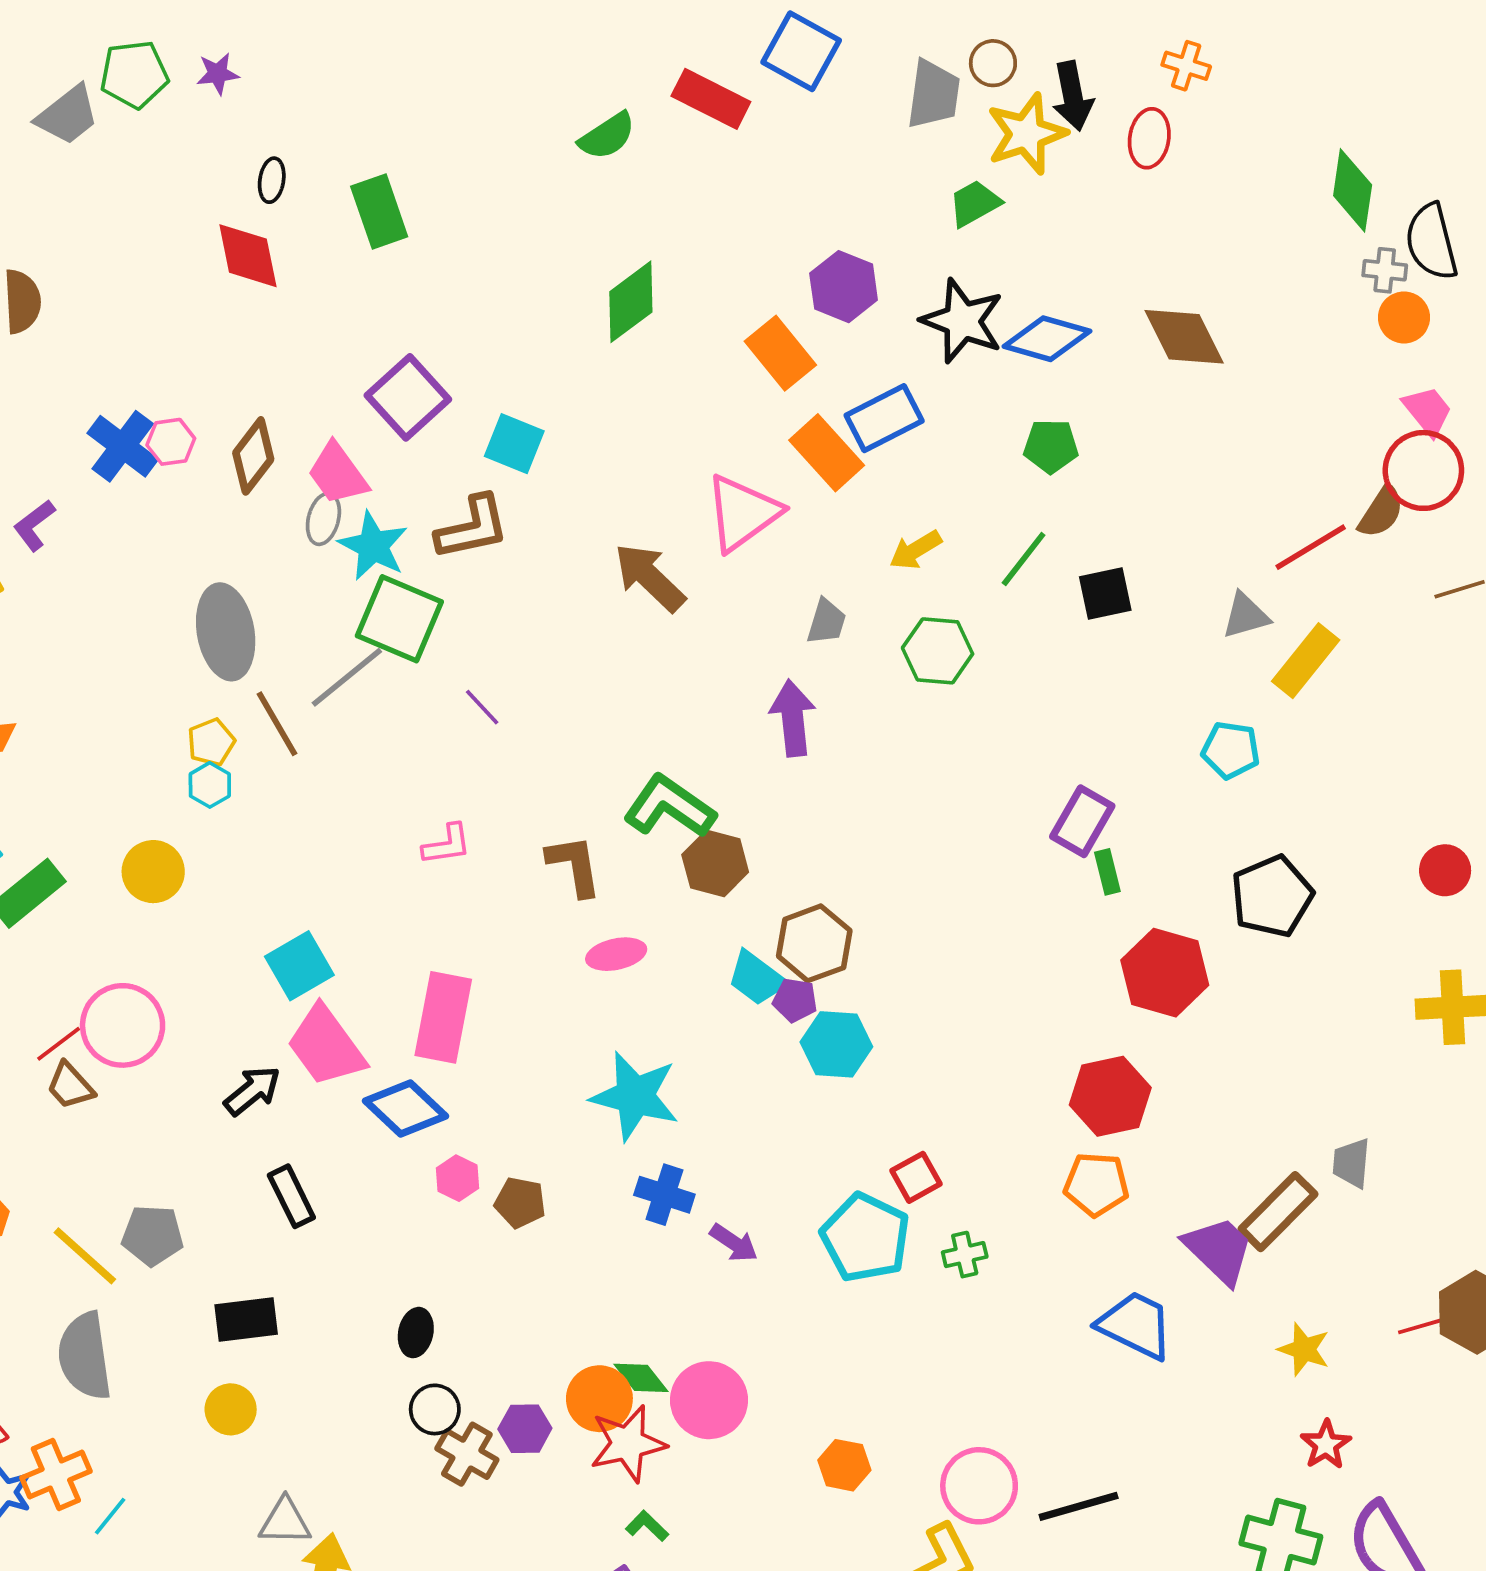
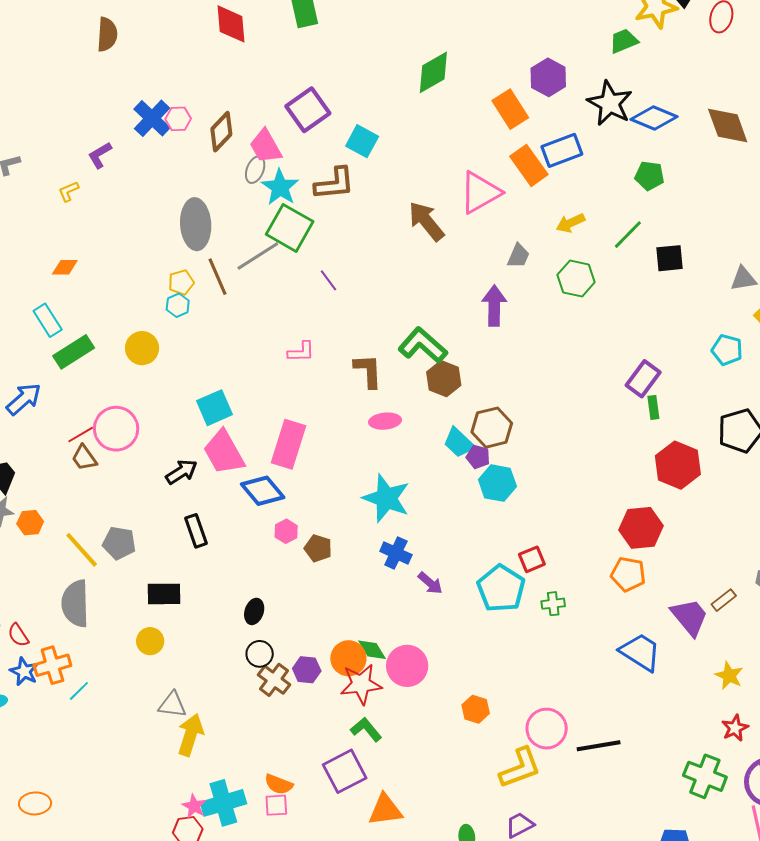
brown rectangle: (1278, 1212) -> (724, 600), size x0.6
green L-shape: (647, 1526) -> (366, 730), size x1.4

